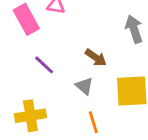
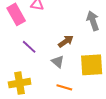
brown arrow: (96, 58) -> (66, 41), turned -70
orange line: (93, 122) -> (64, 87), turned -56

